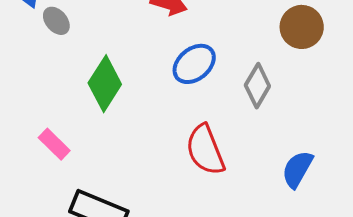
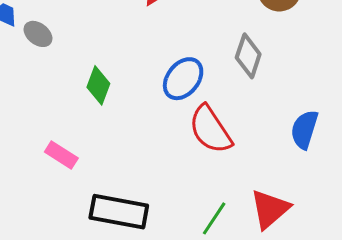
blue ellipse: (194, 64) -> (183, 79), moved
green diamond: (105, 84) -> (98, 85), size x0.7

